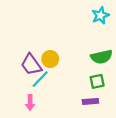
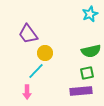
purple trapezoid: (31, 65) -> (28, 34), moved
purple rectangle: (90, 101) -> (81, 91), size x1.5

